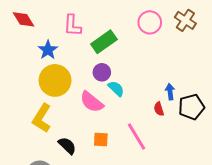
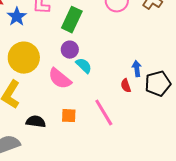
green rectangle: (104, 42) -> (72, 20), turned -30
blue star: (48, 50) -> (17, 17), moved
black semicircle: (67, 146) -> (36, 122), turned -36

